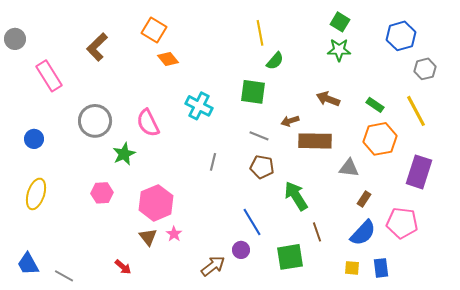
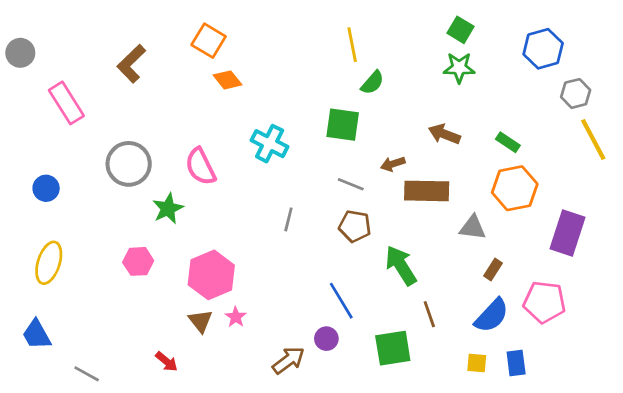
yellow line: (416, 111) -> (593, 140), moved
blue trapezoid: (28, 264) -> (37, 335), moved

